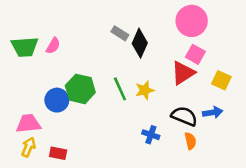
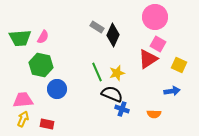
green hexagon: (80, 89) -> (41, 65), moved
blue circle: (57, 100) -> (57, 89), moved
black semicircle: (184, 116) -> (112, 94), moved
orange semicircle: (190, 141) -> (154, 114), turned 104

